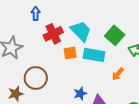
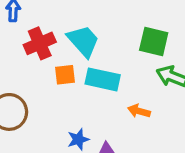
green square: (115, 35) -> (154, 41), moved, turned -30
orange arrow: (118, 74) -> (139, 111), turned 64

